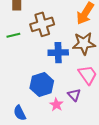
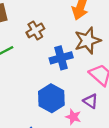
brown cross: (42, 24) -> (35, 30), size x0.7

